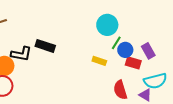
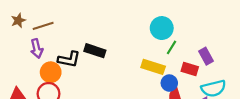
blue circle: (125, 50) -> (169, 83), moved
yellow rectangle: (99, 61) -> (153, 67), size x1.5

